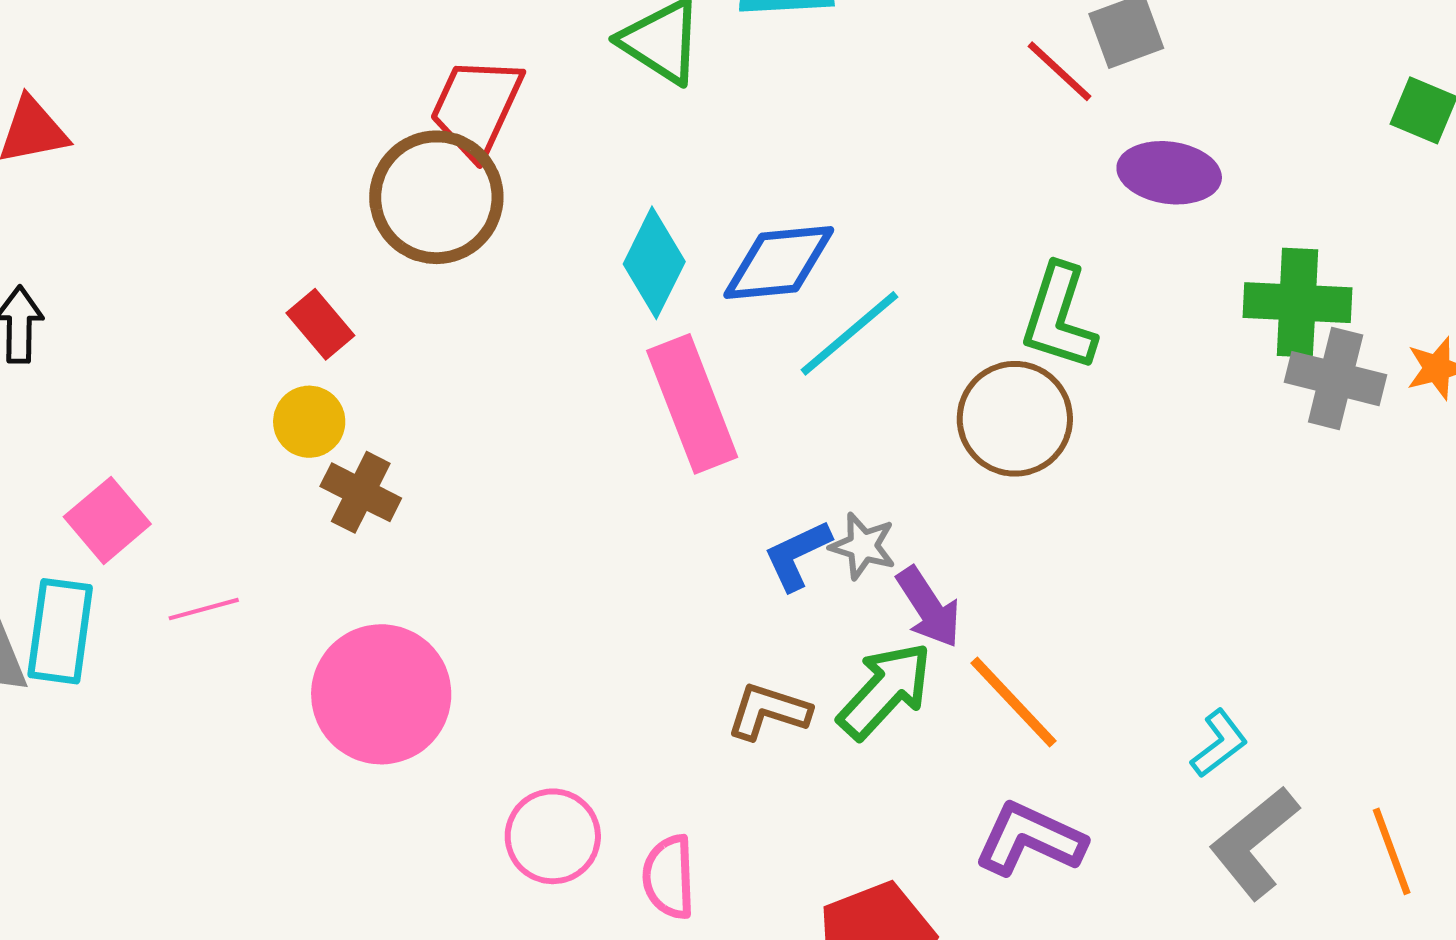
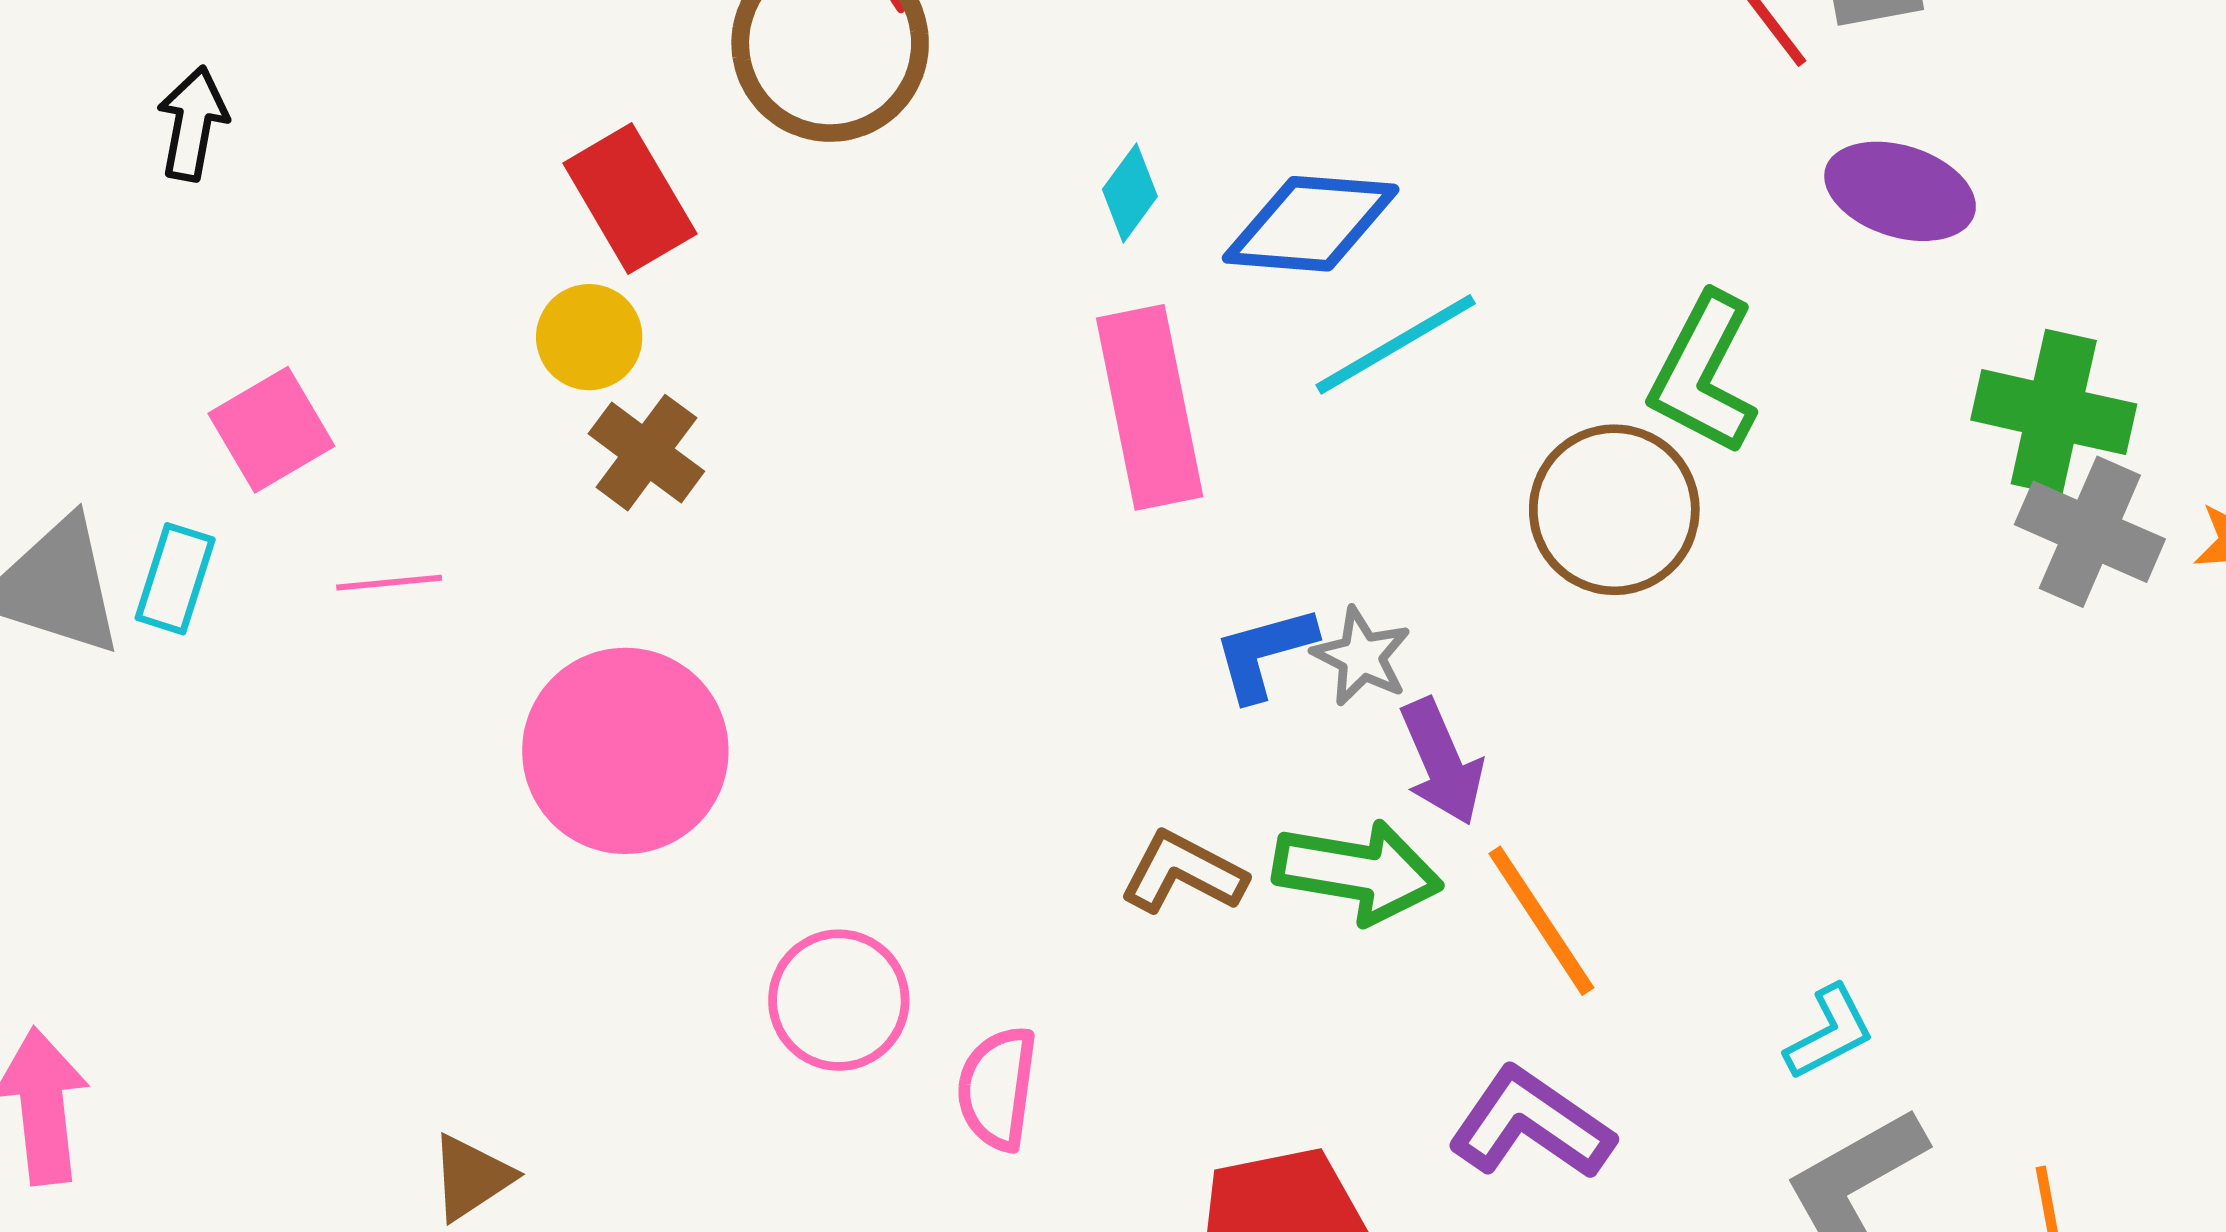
cyan diamond: (654, 263) -> (1130, 193), size x0.6
red rectangle: (320, 324) -> (630, 199), size x1.4
cyan rectangle: (60, 631) -> (175, 579), size x0.7
green arrow: (885, 691) -> (1358, 872), turned 47

